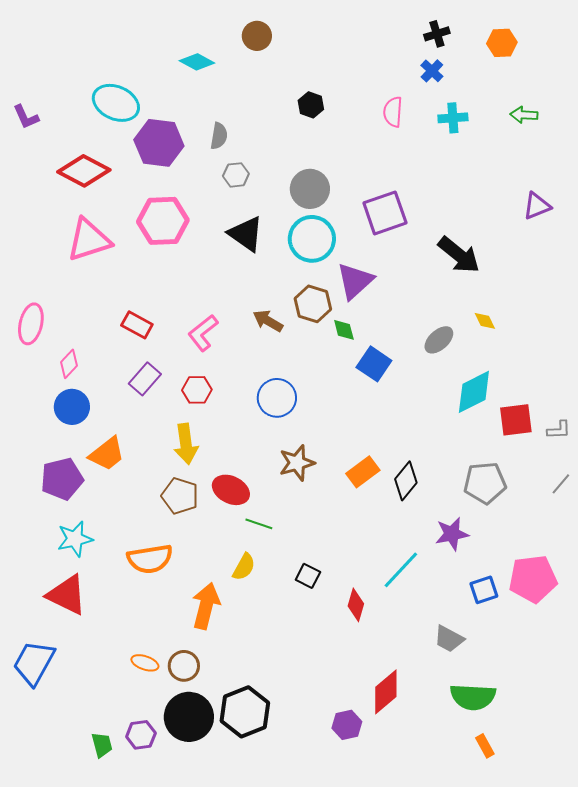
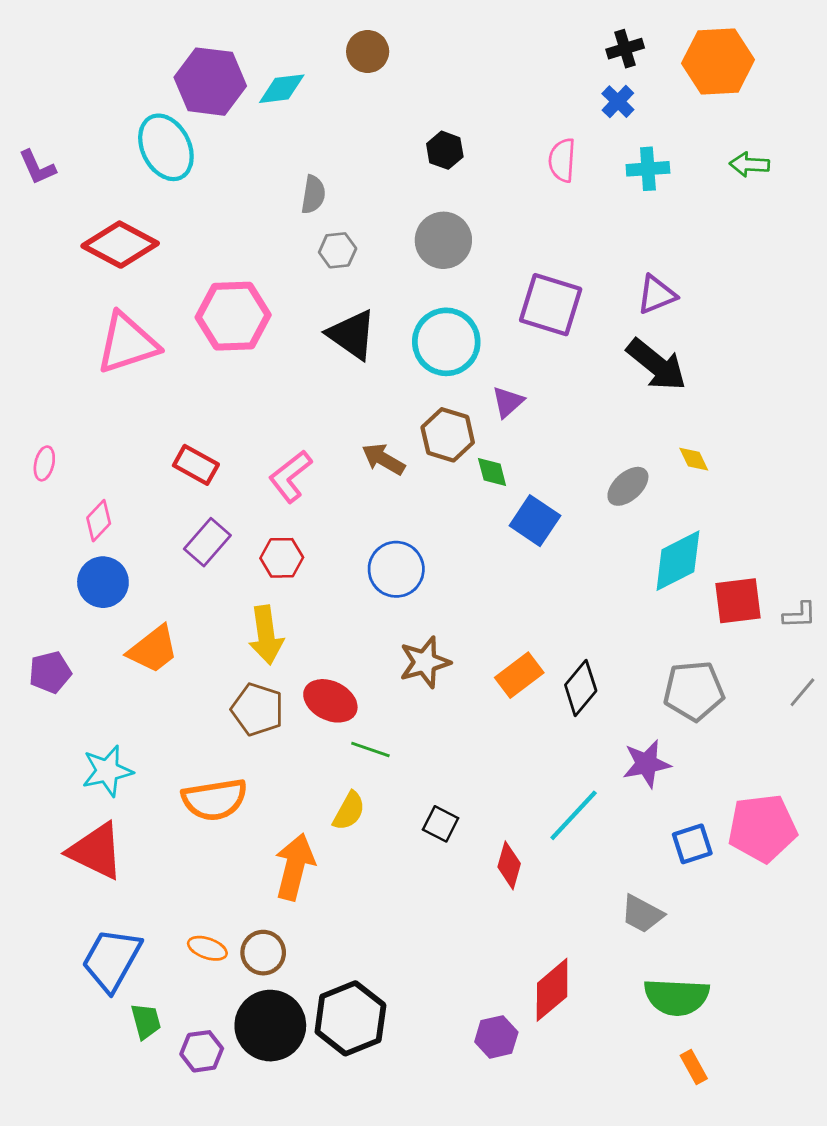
orange hexagon: (502, 43) -> (718, 62), size x1.6
cyan diamond: (197, 62) -> (282, 89), turned -36
cyan ellipse: (116, 103) -> (166, 147), turned 39
purple hexagon: (159, 143) -> (210, 82), moved
gray circle: (310, 189) -> (443, 240), moved
purple triangle: (537, 206) -> (657, 295), moved
purple square: (385, 213) -> (551, 305), turned 36
purple triangle: (355, 281) -> (508, 402), size x0.6
pink ellipse: (31, 324) -> (44, 463), size x0.6
purple pentagon: (62, 479) -> (50, 672), moved, size x0.7
blue trapezoid: (34, 663) -> (112, 960), moved
green trapezoid: (102, 745) -> (146, 1021), moved

